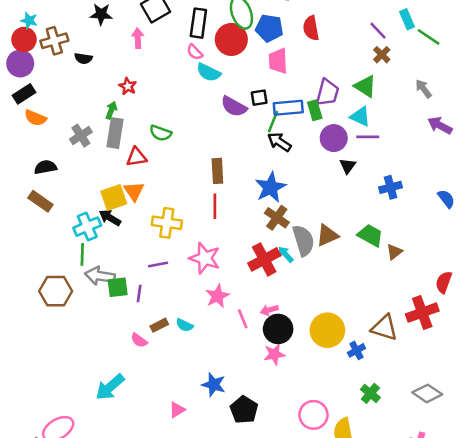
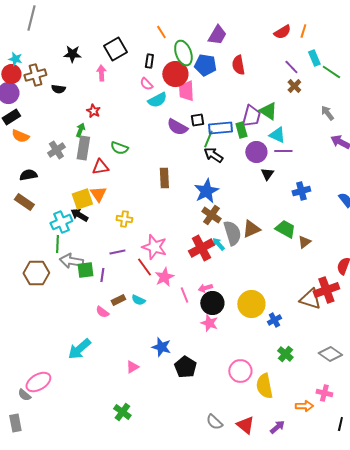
black rectangle: (198, 23) -> (149, 61), size x0.6
pink trapezoid: (278, 61) -> (186, 91), moved
cyan semicircle: (209, 72) -> (157, 100), turned -54
green triangle: (365, 86) -> (268, 111), moved
red line: (215, 206) -> (144, 267), moved, turned -36
yellow cross: (167, 223) -> (124, 219), size x0.7
brown triangle: (384, 328) -> (310, 299), moved
pink star: (274, 354) -> (209, 323), turned 30

